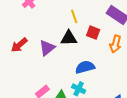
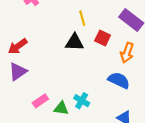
purple triangle: (47, 48) -> (18, 72), moved
blue semicircle: (85, 67) -> (119, 80), moved, turned 36

